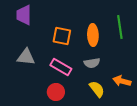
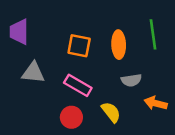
purple trapezoid: (24, 15) -> (19, 32), moved
gray semicircle: (92, 63) -> (131, 80), moved
yellow semicircle: (97, 89) -> (111, 112), moved

